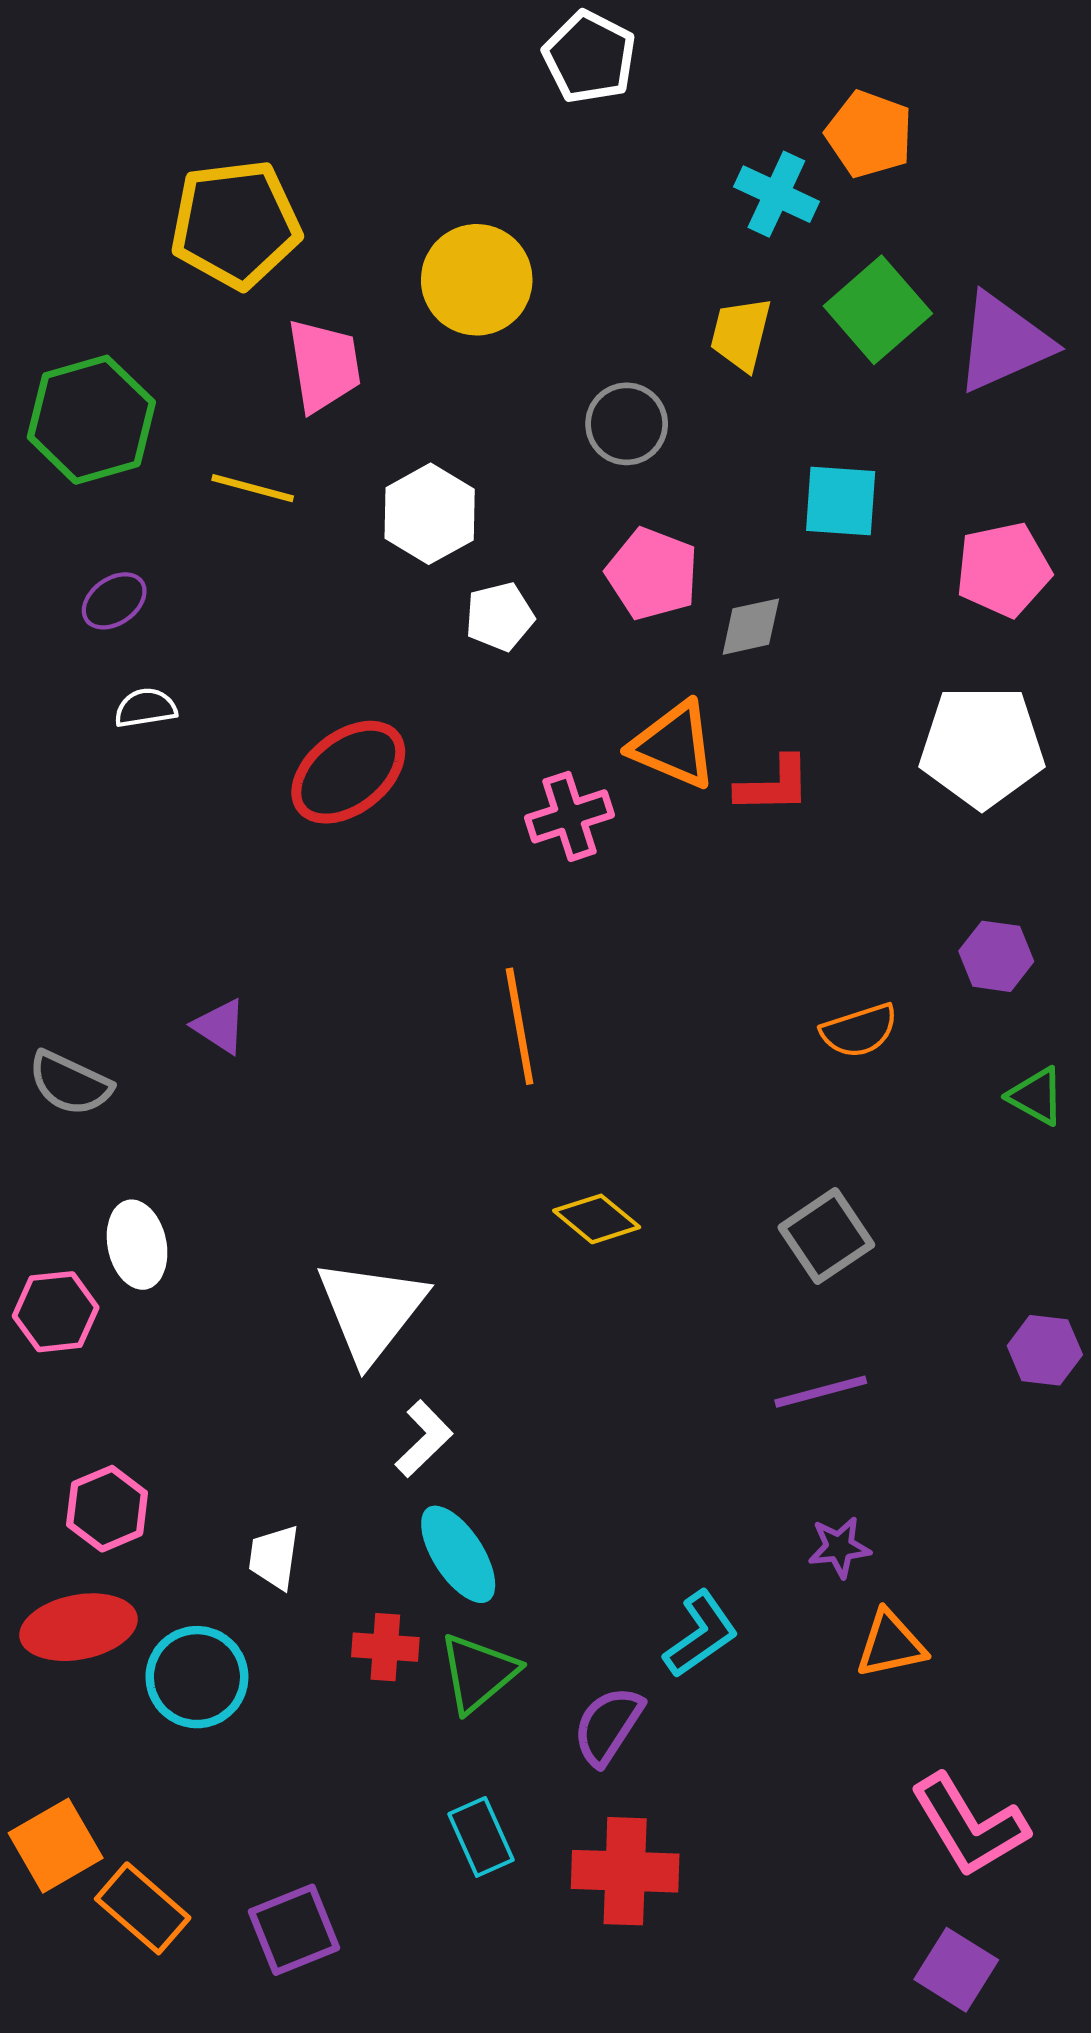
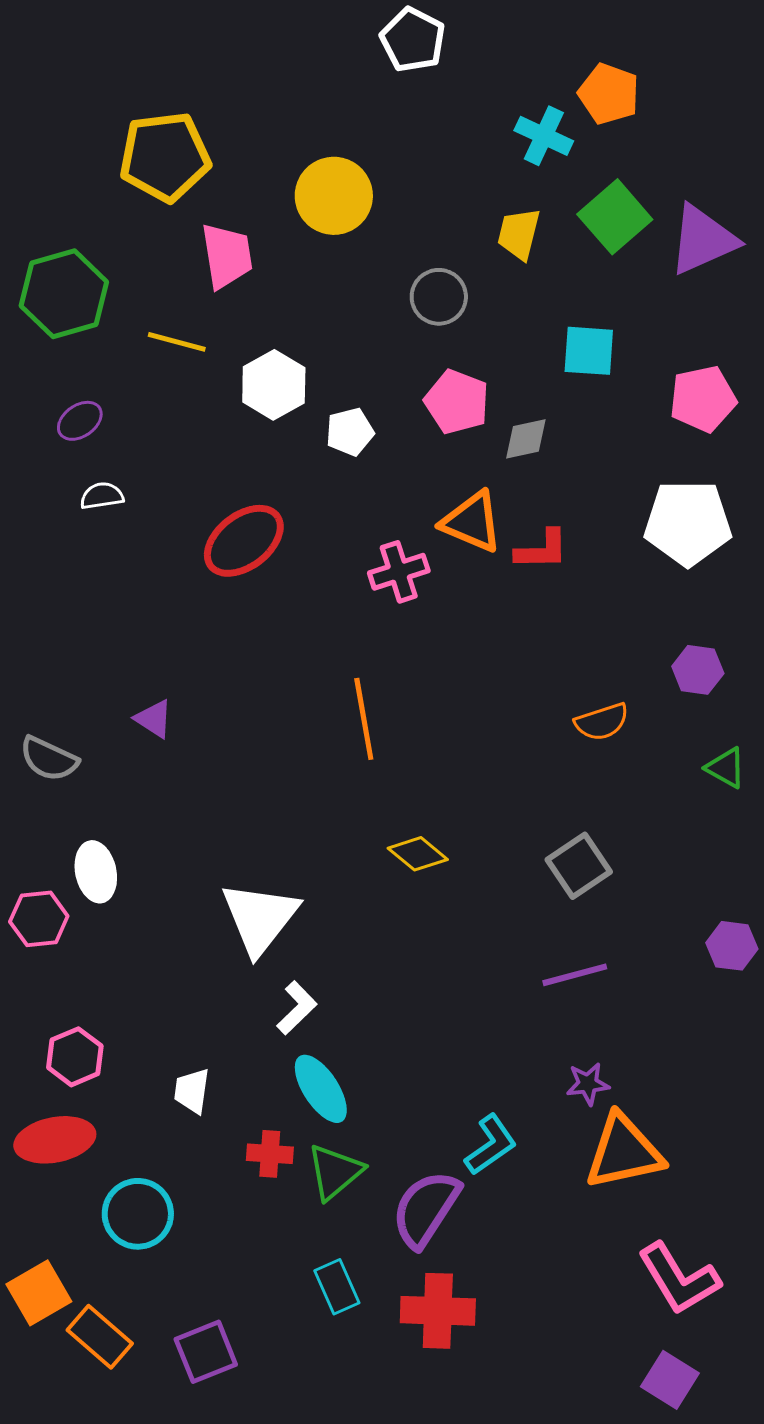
white hexagon: (430, 514) -> (274, 385), moved
orange triangle: (891, 1644) -> (624, 1152), size x1.6
cyan circle: (197, 1677) -> (138, 1214), moved
purple semicircle: (608, 1726) -> (426, 1209), size x1.4

